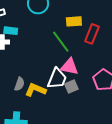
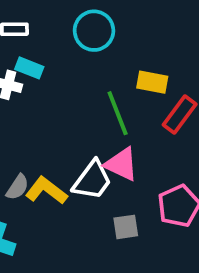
gray semicircle: (19, 84) -> (18, 187), moved
gray square: (71, 87) -> (126, 227), moved

